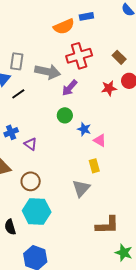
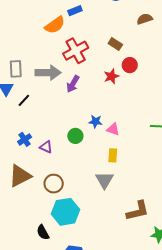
green circle: (65, 115) -> (75, 136), moved
yellow rectangle: (94, 166) -> (113, 155), turned 32

